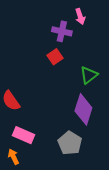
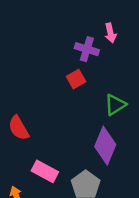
pink rectangle: (23, 135) -> (45, 171), moved

